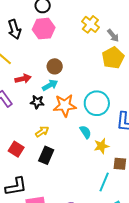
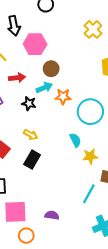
pink hexagon: (44, 29) -> (35, 44), moved
orange star: (65, 105) -> (63, 97), moved, size x0.7
yellow arrow: (42, 132) -> (31, 135), turned 56

